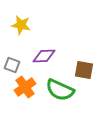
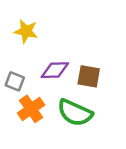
brown square: (84, 70) -> (89, 76), moved

